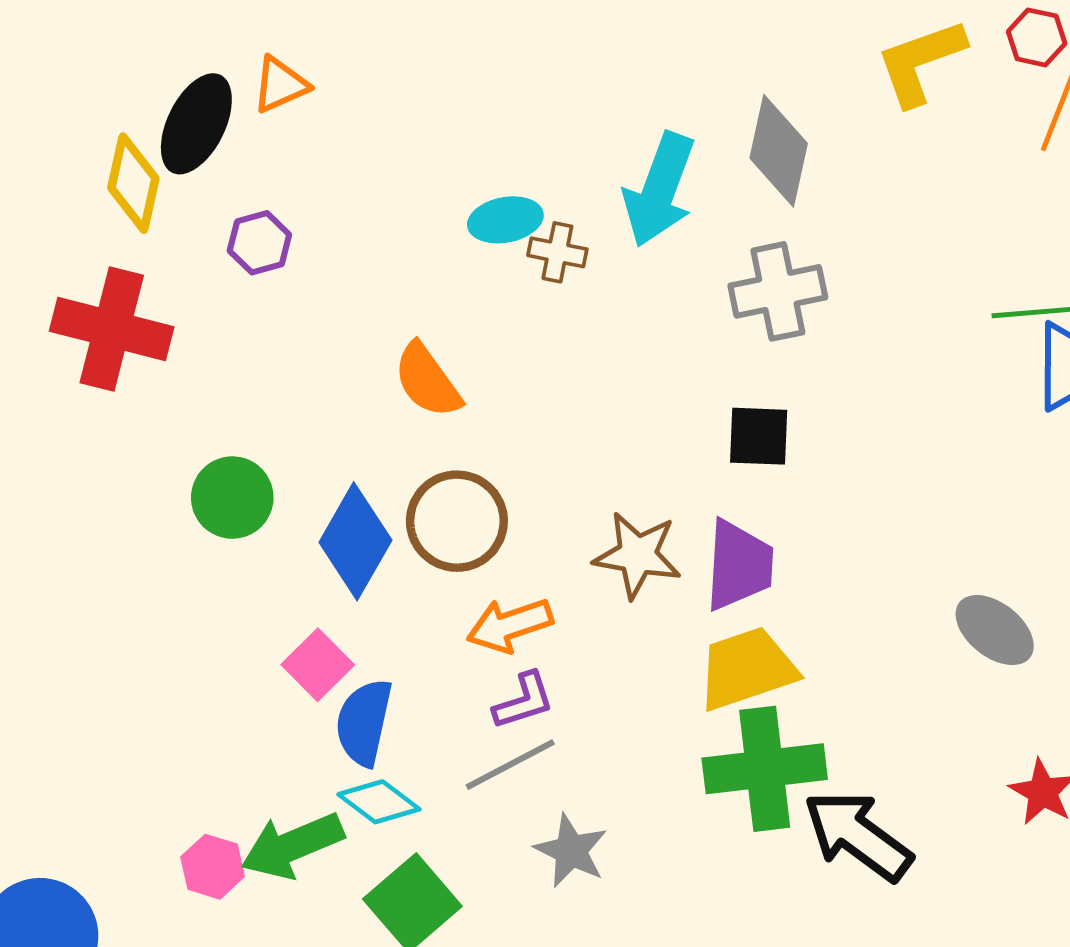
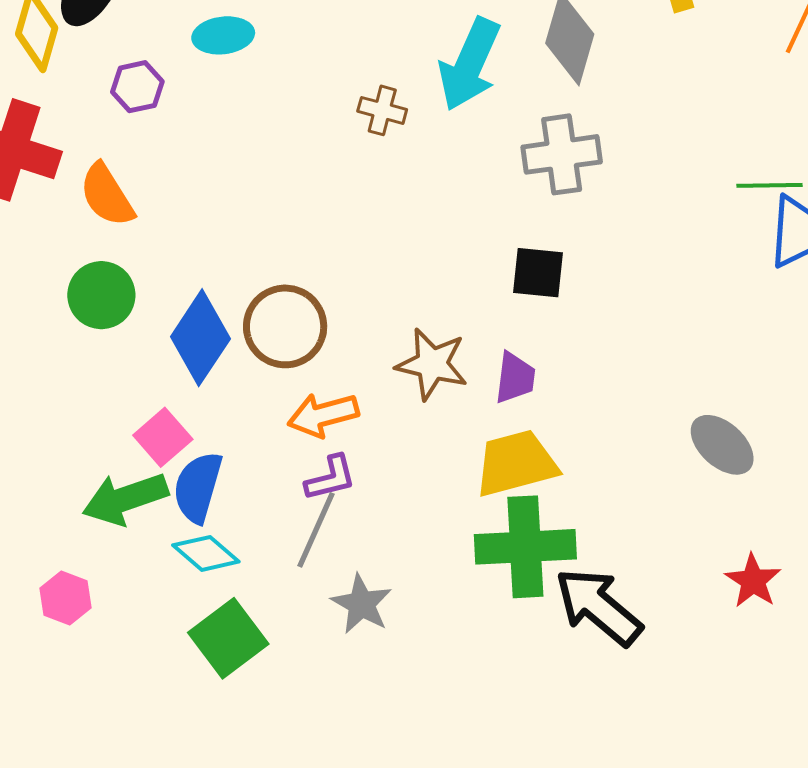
cyan ellipse: (505, 220) -> (223, 35), moved
orange semicircle: (427, 380) -> (107, 195), moved
purple trapezoid: (739, 565) -> (515, 378), size x0.7
gray line: (510, 765) -> (316, 530), turned -42
green arrow: (292, 846) -> (125, 499), moved

